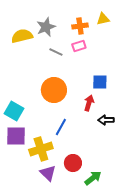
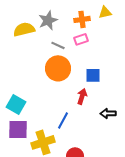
blue square: (100, 82) -> (93, 75), moved
orange circle: (54, 90) -> (58, 68), moved
red arrow: (89, 103) -> (82, 96), moved

